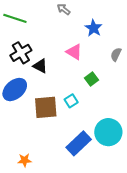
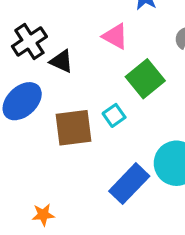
green square: (91, 79) -> (145, 79), size x1.6

